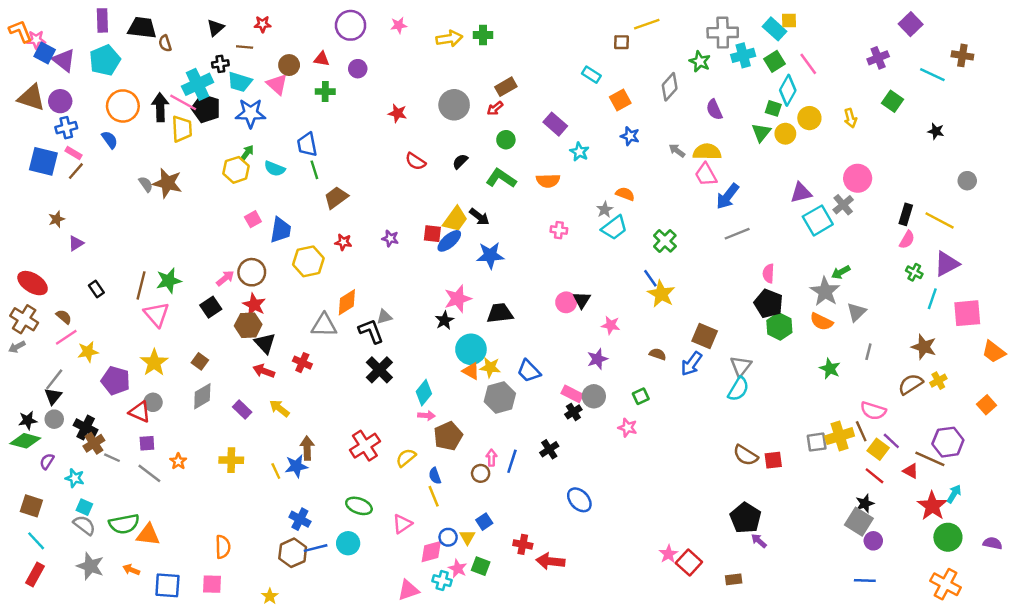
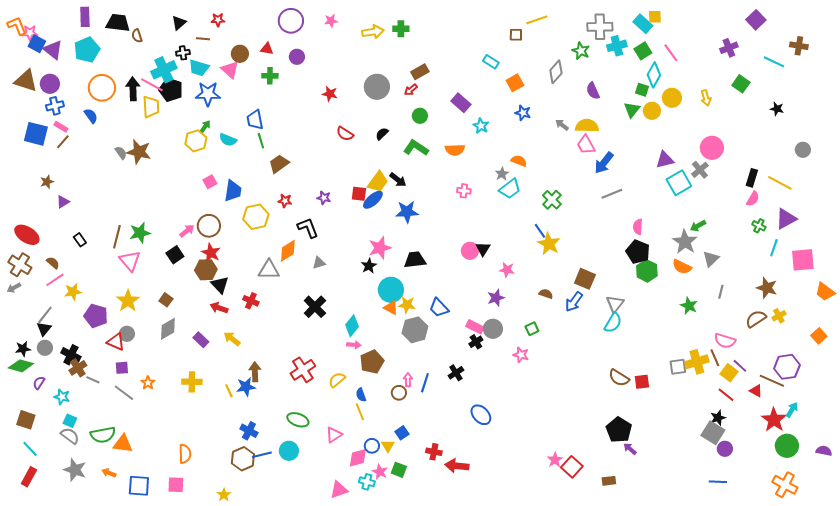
black L-shape: (371, 331) -> (308, 228), moved

